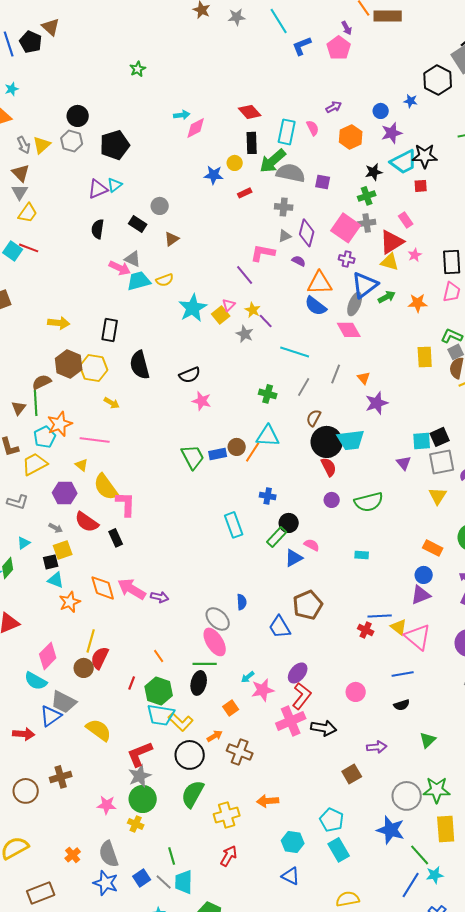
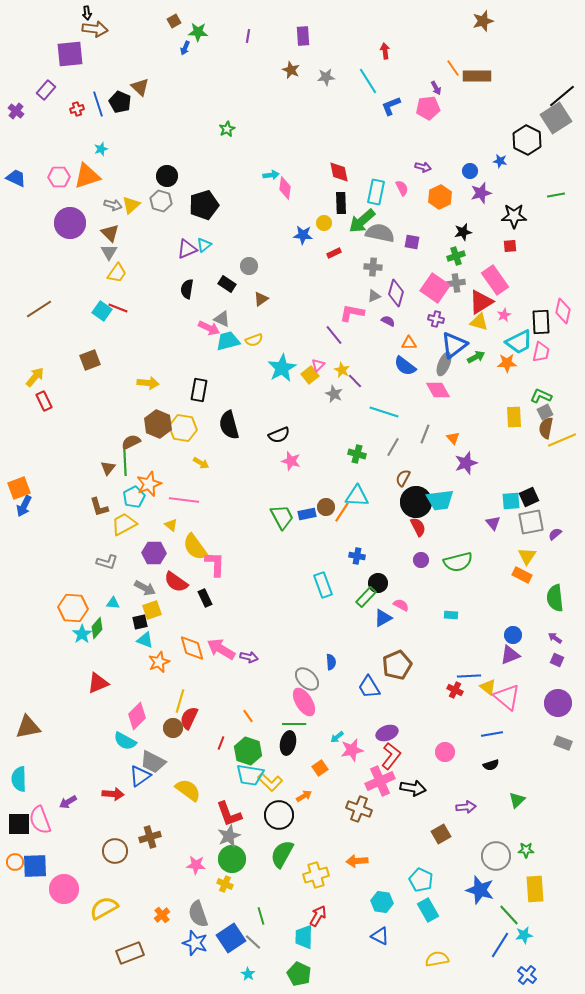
pink pentagon: (339, 48) -> (428, 108), turned 30
purple arrow: (334, 107) -> (423, 167), turned 42
red diamond: (250, 112) -> (339, 172), turned 30
pink diamond: (196, 128) -> (285, 188), turned -55
gray arrow: (24, 145) -> (113, 205), turned -48
cyan trapezoid: (404, 162) -> (519, 342), moved
pink rectangle: (406, 220) -> (495, 280), size x1.8
orange triangle: (320, 283) -> (409, 343), size x0.6
gray arrow: (56, 528) -> (145, 588), size x1.5
cyan triangle: (24, 543) -> (113, 603), turned 40
orange rectangle: (433, 548) -> (522, 575), moved
purple ellipse: (298, 673) -> (387, 733), turned 30
brown cross: (240, 752) -> (359, 809), moved
red L-shape: (140, 754) -> (229, 814), turned -88
green star: (437, 790) -> (526, 850), size x0.6
blue square: (142, 878) -> (231, 938), size x1.6
cyan trapezoid: (184, 882) -> (304, 937), moved

